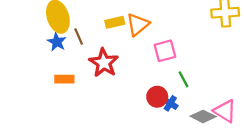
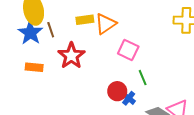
blue star: (57, 42) -> (30, 33), size x1.4
pink square: (165, 51) -> (128, 50), turned 35

